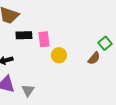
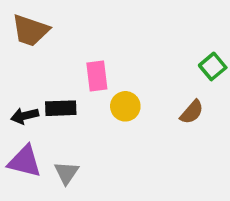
black rectangle: (24, 35) -> (61, 108), moved
green square: (105, 43) -> (213, 66), moved

